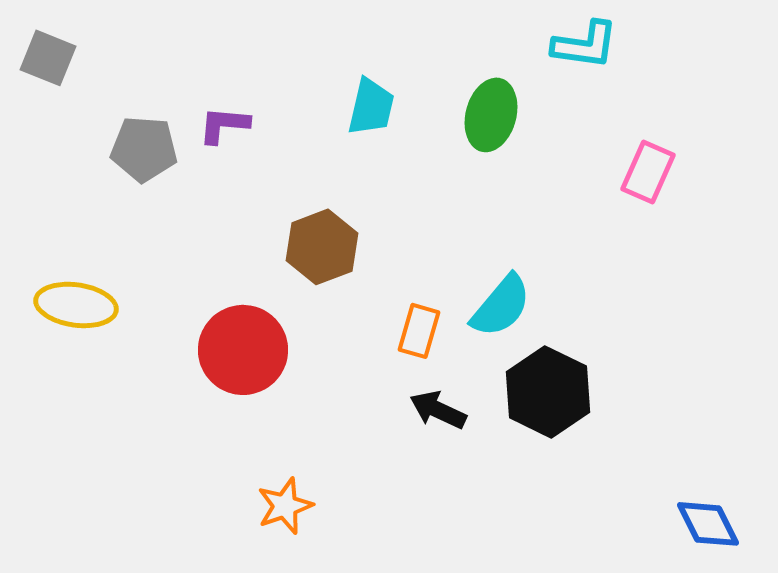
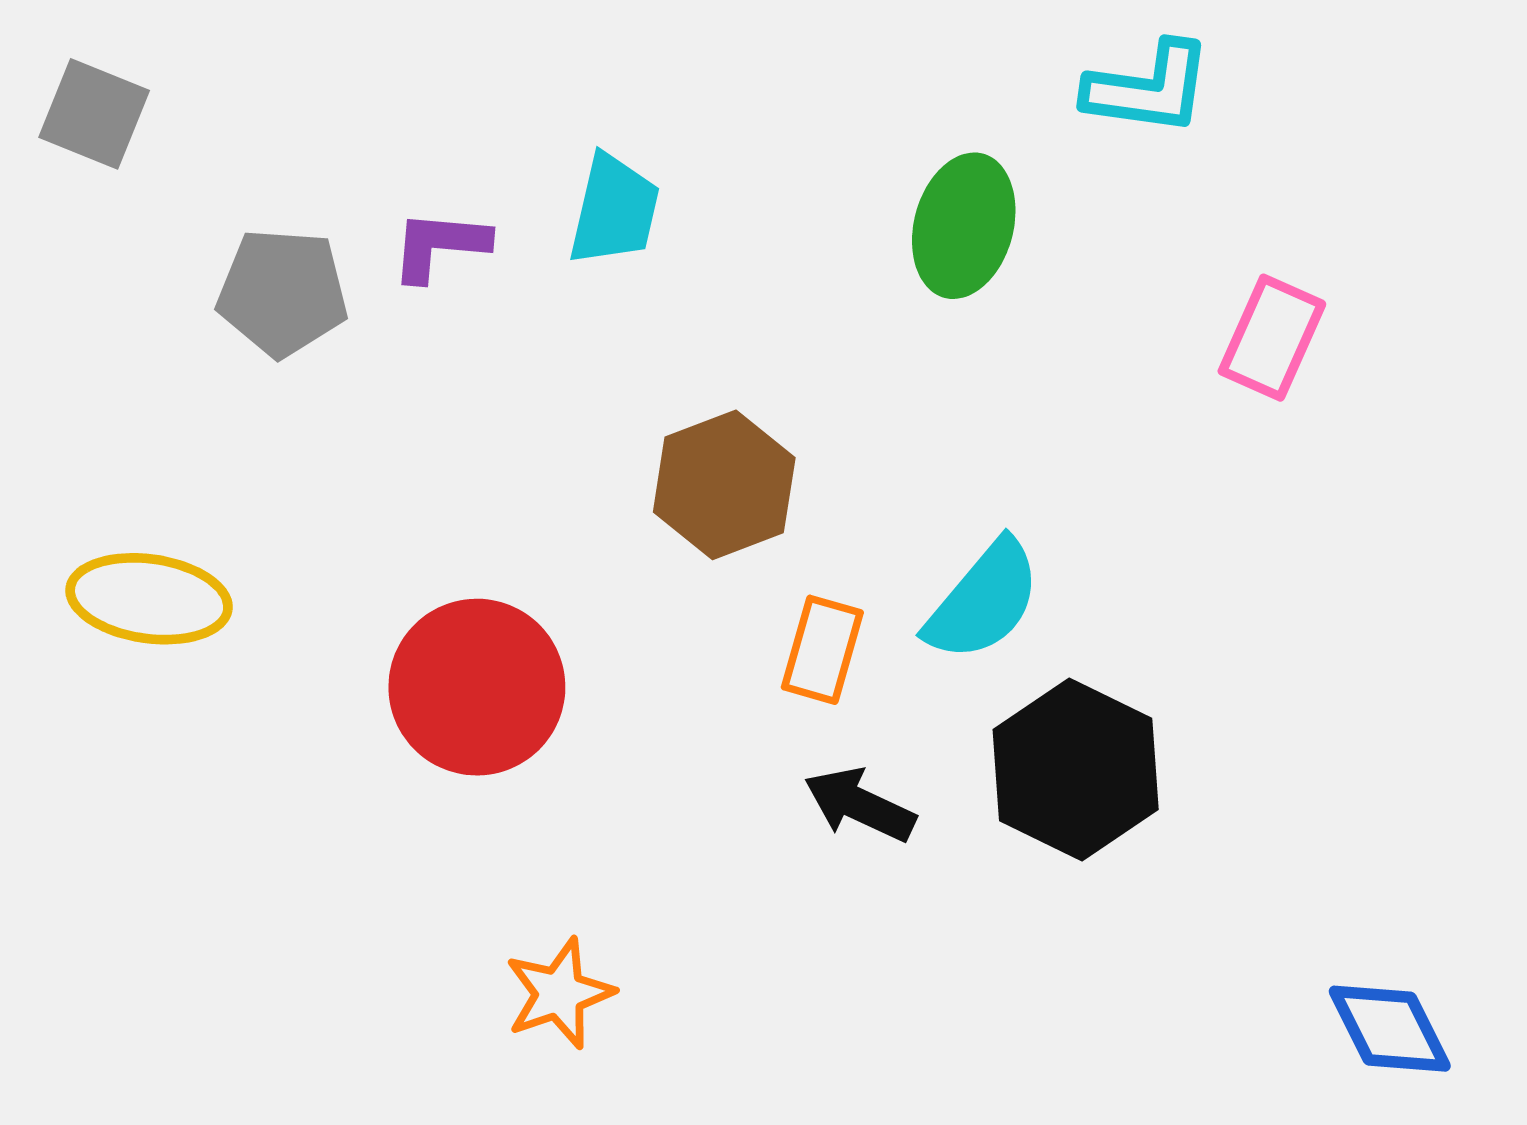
cyan trapezoid: (371, 107) -> (614, 210), moved
brown hexagon: (322, 247) -> (724, 485), moved

